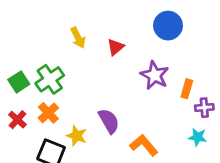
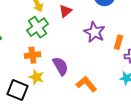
green cross: (50, 79) -> (37, 27), moved
orange cross: (48, 113) -> (32, 55), moved, turned 35

